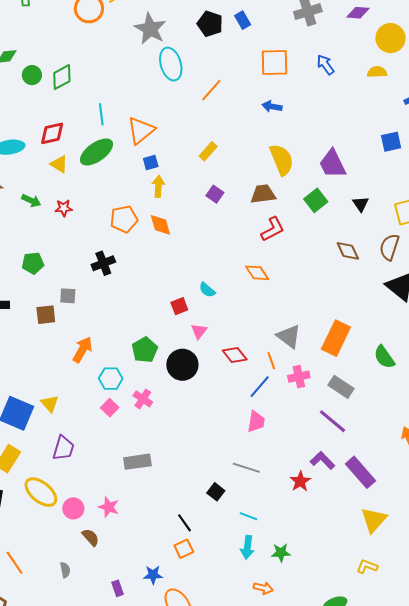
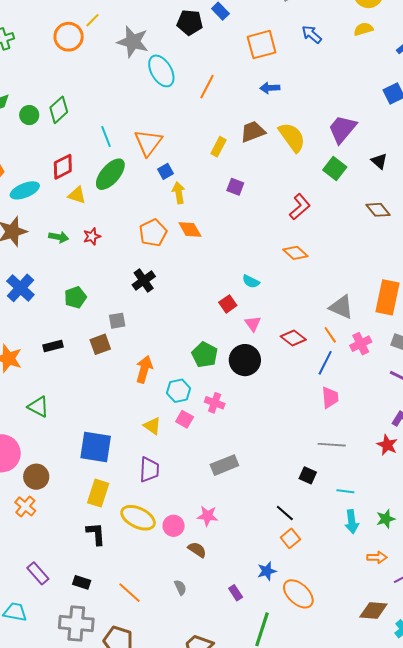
purple trapezoid: (333, 164) -> (342, 129), turned 80
brown trapezoid: (263, 194) -> (253, 132), moved
yellow triangle: (50, 404) -> (152, 426), moved

